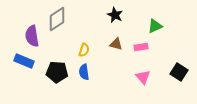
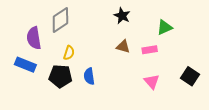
yellow semicircle: (84, 50) -> (69, 53), moved

